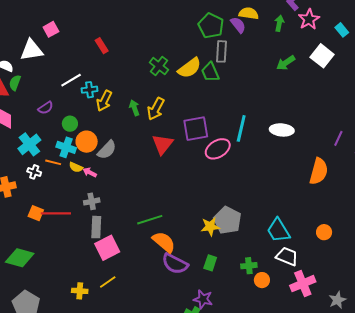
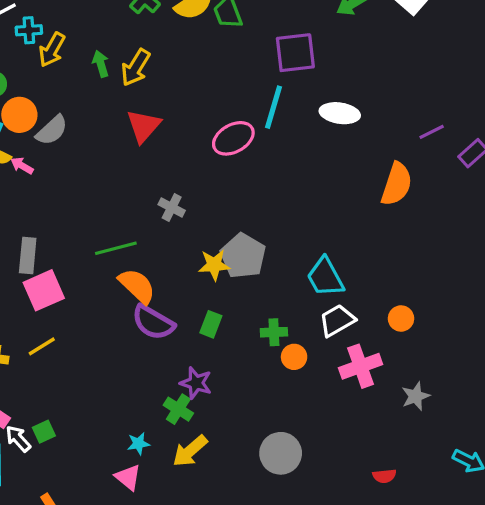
purple square: (196, 129) -> (295, 53), moved
purple line: (338, 138) -> (432, 132), turned 35
gray cross: (92, 201) -> (172, 208), moved, turned 35
orange circle: (324, 232) -> (401, 318), moved
white trapezoid: (287, 256) -> (337, 320), turned -55

